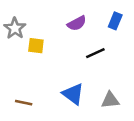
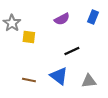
black line: (95, 53) -> (72, 51), moved
brown line: (24, 103) -> (29, 80), moved

